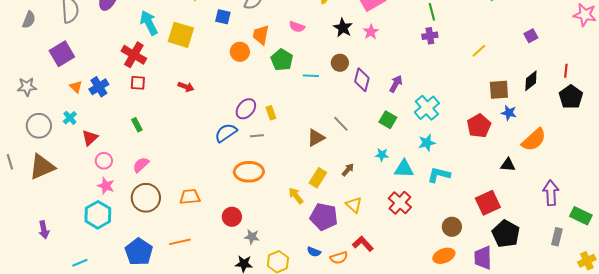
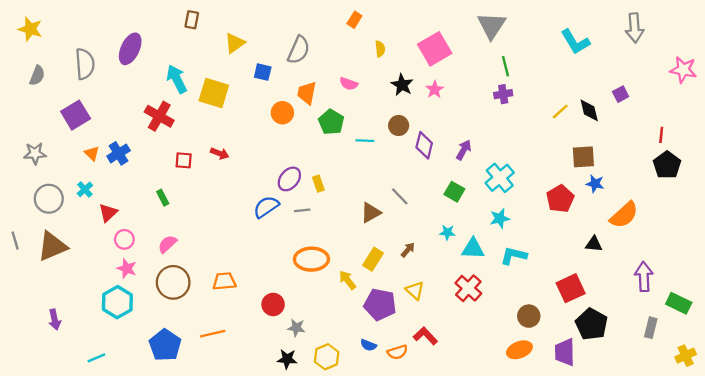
black diamond: (531, 81) -> (589, 110), moved, turned -65
red square: (138, 83) -> (184, 160), moved
orange ellipse: (249, 172) -> (311, 259), moved

